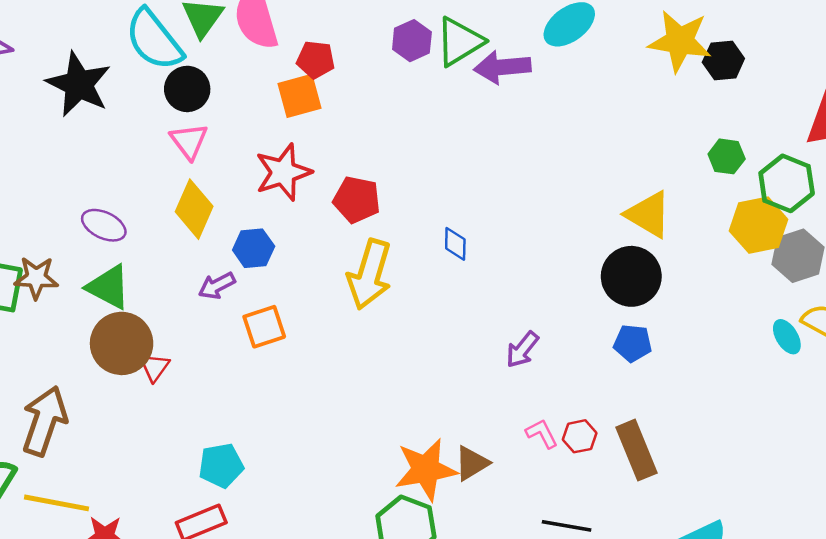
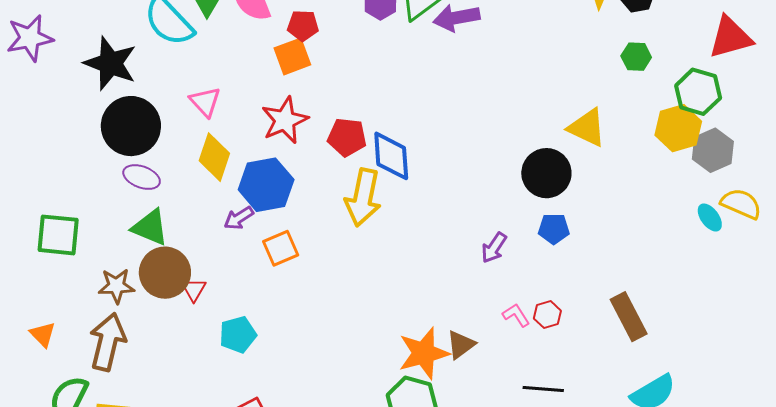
black circle: (187, 89) -> (131, 126), moved, size x1.6
green hexagon: (727, 156) -> (636, 57), moved
blue diamond: (455, 244) -> (391, 156), moved, size x1.8
blue hexagon: (254, 248) -> (266, 185), size x1.6
black circle: (631, 276) -> (546, 173), moved
brown star: (36, 278) -> (116, 286), moved
blue pentagon: (633, 343) -> (554, 229), moved
brown rectangle: (636, 450) -> (629, 317), moved
cyan pentagon: (221, 465) -> (238, 335), moved

